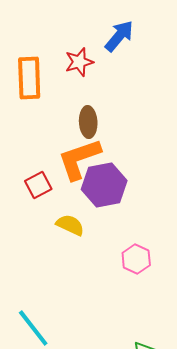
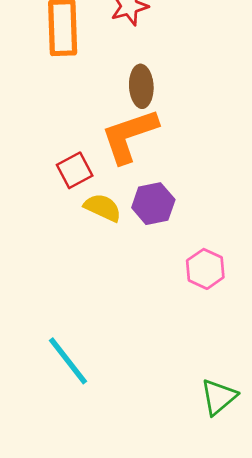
purple hexagon: (104, 185) -> (153, 204), moved, size x0.7
yellow semicircle: (70, 225) -> (103, 208), moved

